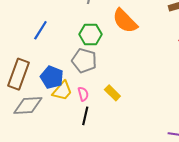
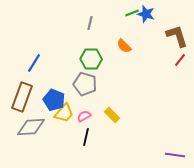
orange semicircle: (125, 21) -> (124, 46), size x0.6
blue line: (40, 30) -> (34, 63), moved
pink semicircle: (83, 94) -> (84, 116), turned -104

